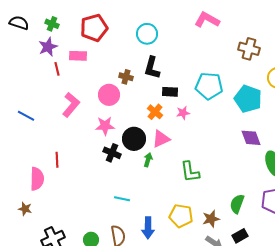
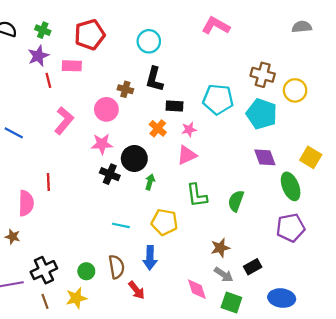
brown cross: (249, 49) -> (263, 75), moved
pink triangle: (161, 139) -> (187, 155), moved
green semicircle: (237, 204) -> (236, 201), moved
yellow pentagon: (181, 216) -> (164, 222), moved

